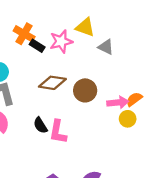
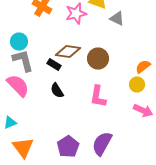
black rectangle: (37, 46) -> (54, 64), moved
pink arrow: (118, 102) -> (143, 110), moved, turned 30
pink L-shape: (58, 132) -> (98, 96), moved

